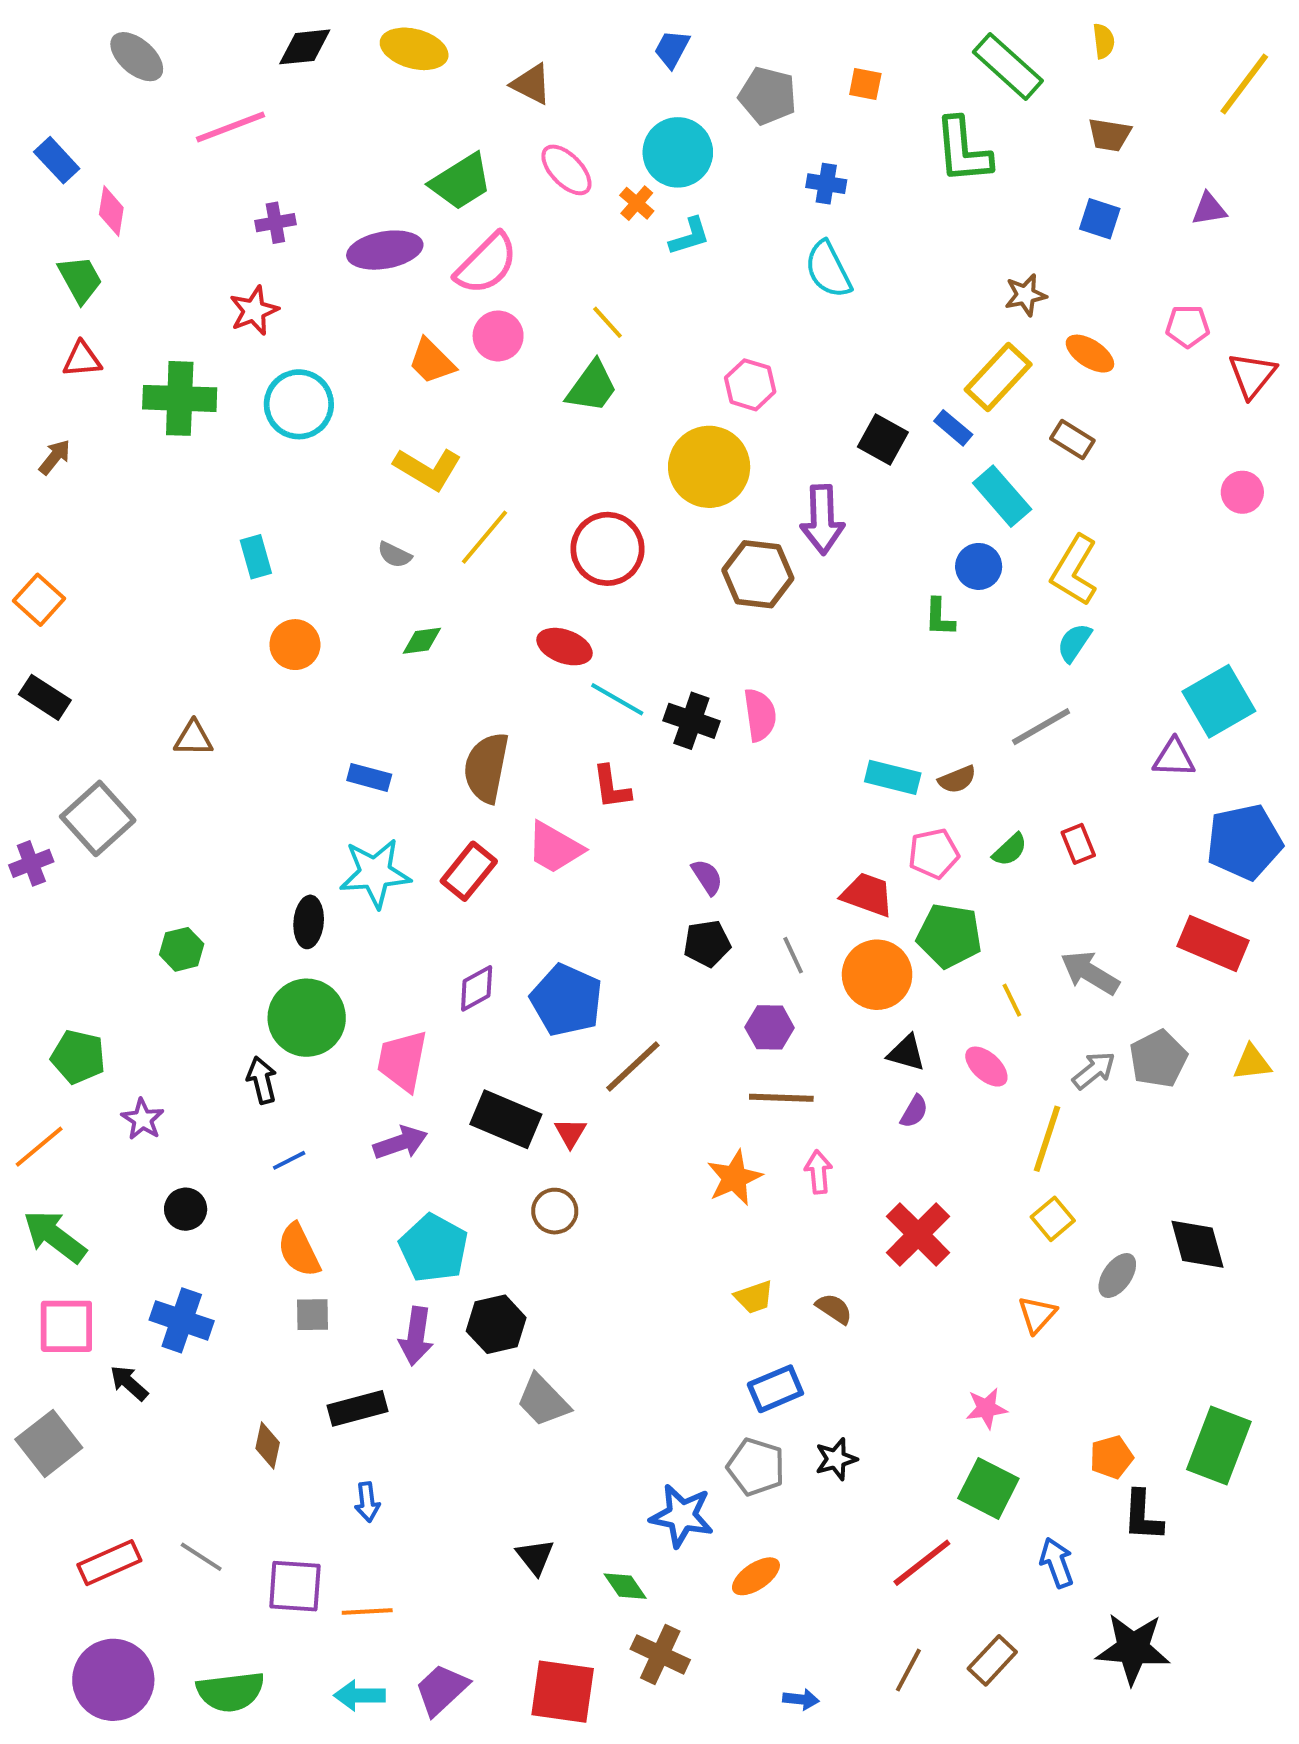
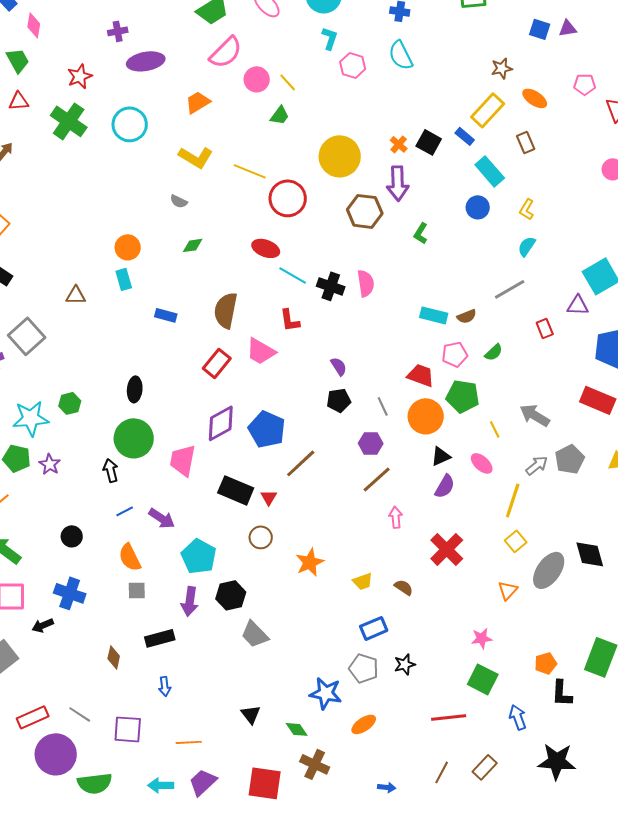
orange cross: (637, 203) -> (399, 144), moved
purple triangle: (1209, 209) -> (568, 28), moved
cyan L-shape: (690, 236) -> (330, 38), turned -55
purple ellipse: (385, 250) -> (146, 61), moved
red star: (254, 311) -> (80, 76), moved
pink circle: (498, 336) -> (257, 79), moved
orange trapezoid: (432, 361) -> (198, 102), turned 104
pink hexagon: (750, 385) -> (353, 65), moved
green trapezoid: (592, 387) -> (280, 115), size x0.7
green cross: (180, 398) -> (69, 121), turned 33
brown rectangle: (1072, 440) -> (526, 142), turned 35
yellow line: (484, 537) -> (250, 171), moved, turned 72
cyan rectangle: (256, 557) -> (124, 279), moved
yellow L-shape: (1074, 570) -> (527, 209), size x0.6
green L-shape: (940, 617) -> (421, 233), moved, turned 30
red rectangle: (1078, 844) -> (545, 328), moved
cyan star: (375, 873) -> (31, 418), moved
purple diamond: (477, 988) -> (221, 423), size x1.5
black triangle: (906, 1053) -> (441, 456), turned -40
brown line: (781, 1098) -> (377, 479), turned -44
purple semicircle: (914, 1111) -> (445, 486), size x1.4
purple star: (143, 1119) -> (50, 464), moved
purple arrow: (400, 1143) -> (162, 518), moved, turned 52
orange star: (734, 1178) -> (310, 562), moved
gray ellipse: (1117, 1276) -> (549, 570), size x1.6
black arrow: (129, 1383) -> (43, 625), turned -65
red line: (922, 1563) -> (449, 717), turned 32
orange line: (367, 1611) -> (189, 742), moved
purple circle: (113, 1680) -> (56, 754), moved

